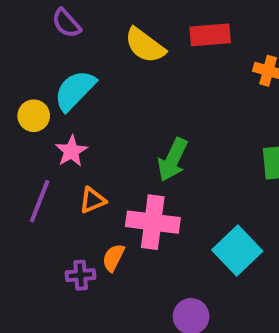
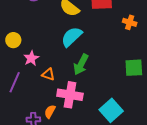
cyan semicircle: (75, 90) -> (72, 37), moved
orange triangle: (92, 200) -> (48, 74), moved, turned 40

